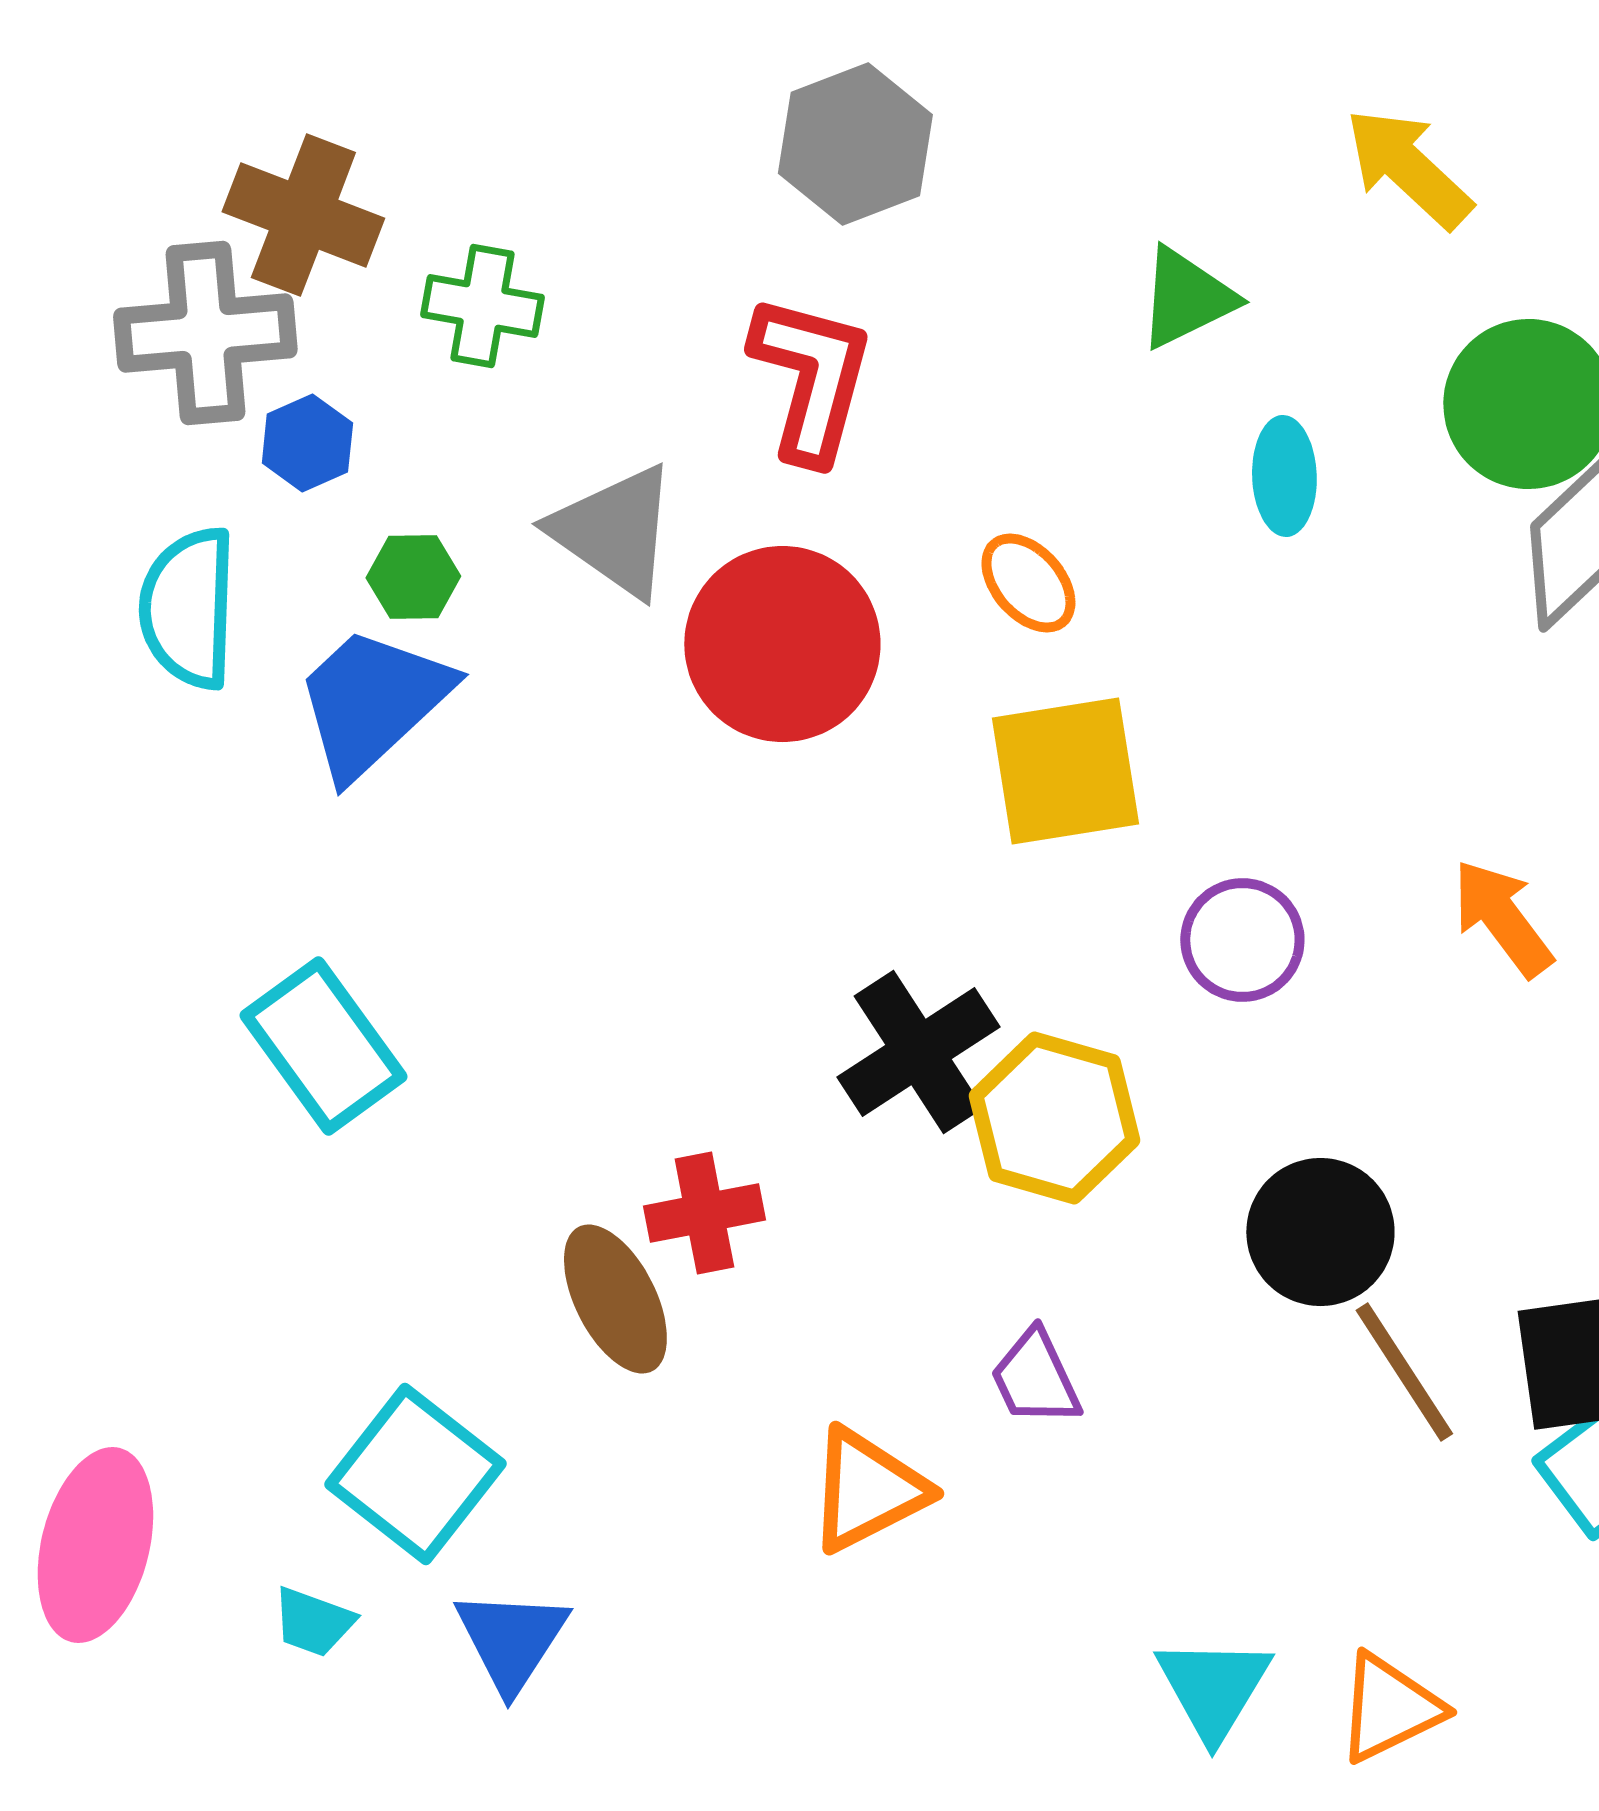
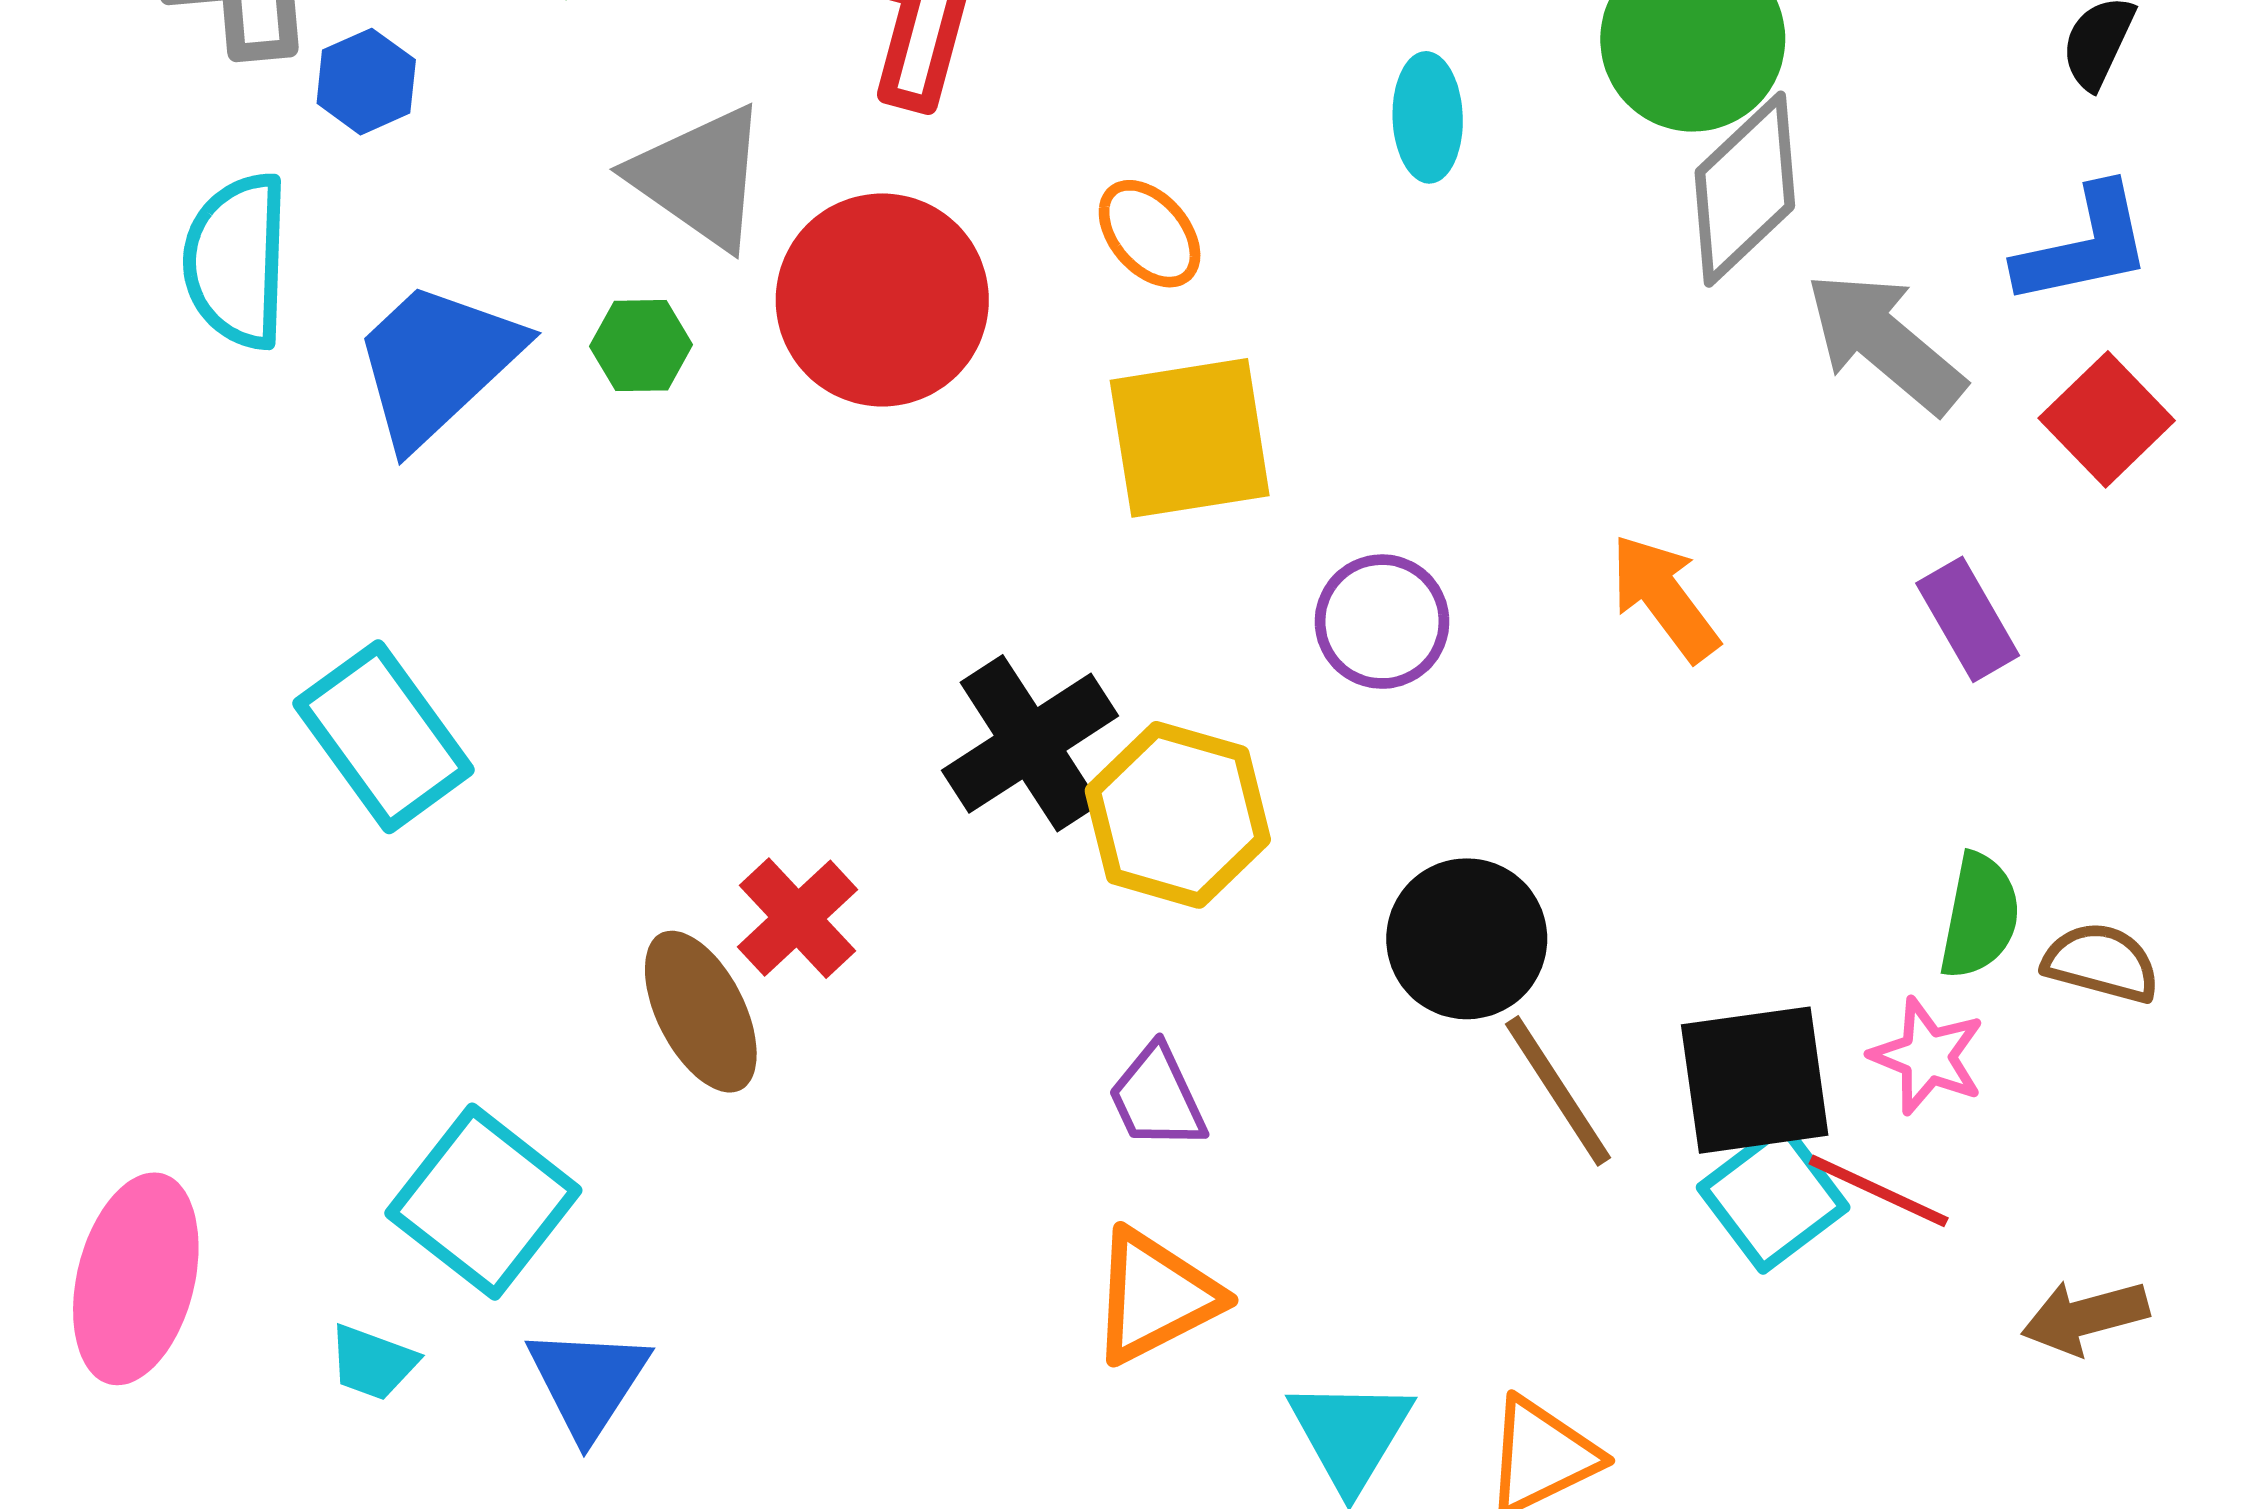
green hexagon: (413, 577) -> (641, 346), moved
red cross: (704, 1213) -> (797, 918), turned -32
orange triangle: (867, 1490) -> (1155, 1296), moved

